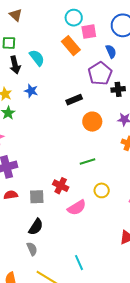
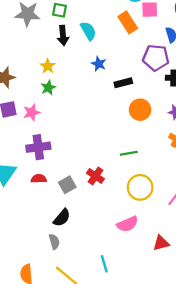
purple pentagon: (100, 73) -> (156, 58), turned 30
blue star: (31, 91) -> (99, 64), moved
yellow circle: (102, 190) -> (140, 187), size x1.5
gray square: (37, 197) -> (67, 185), turned -35
pink semicircle: (77, 208) -> (127, 224), moved

